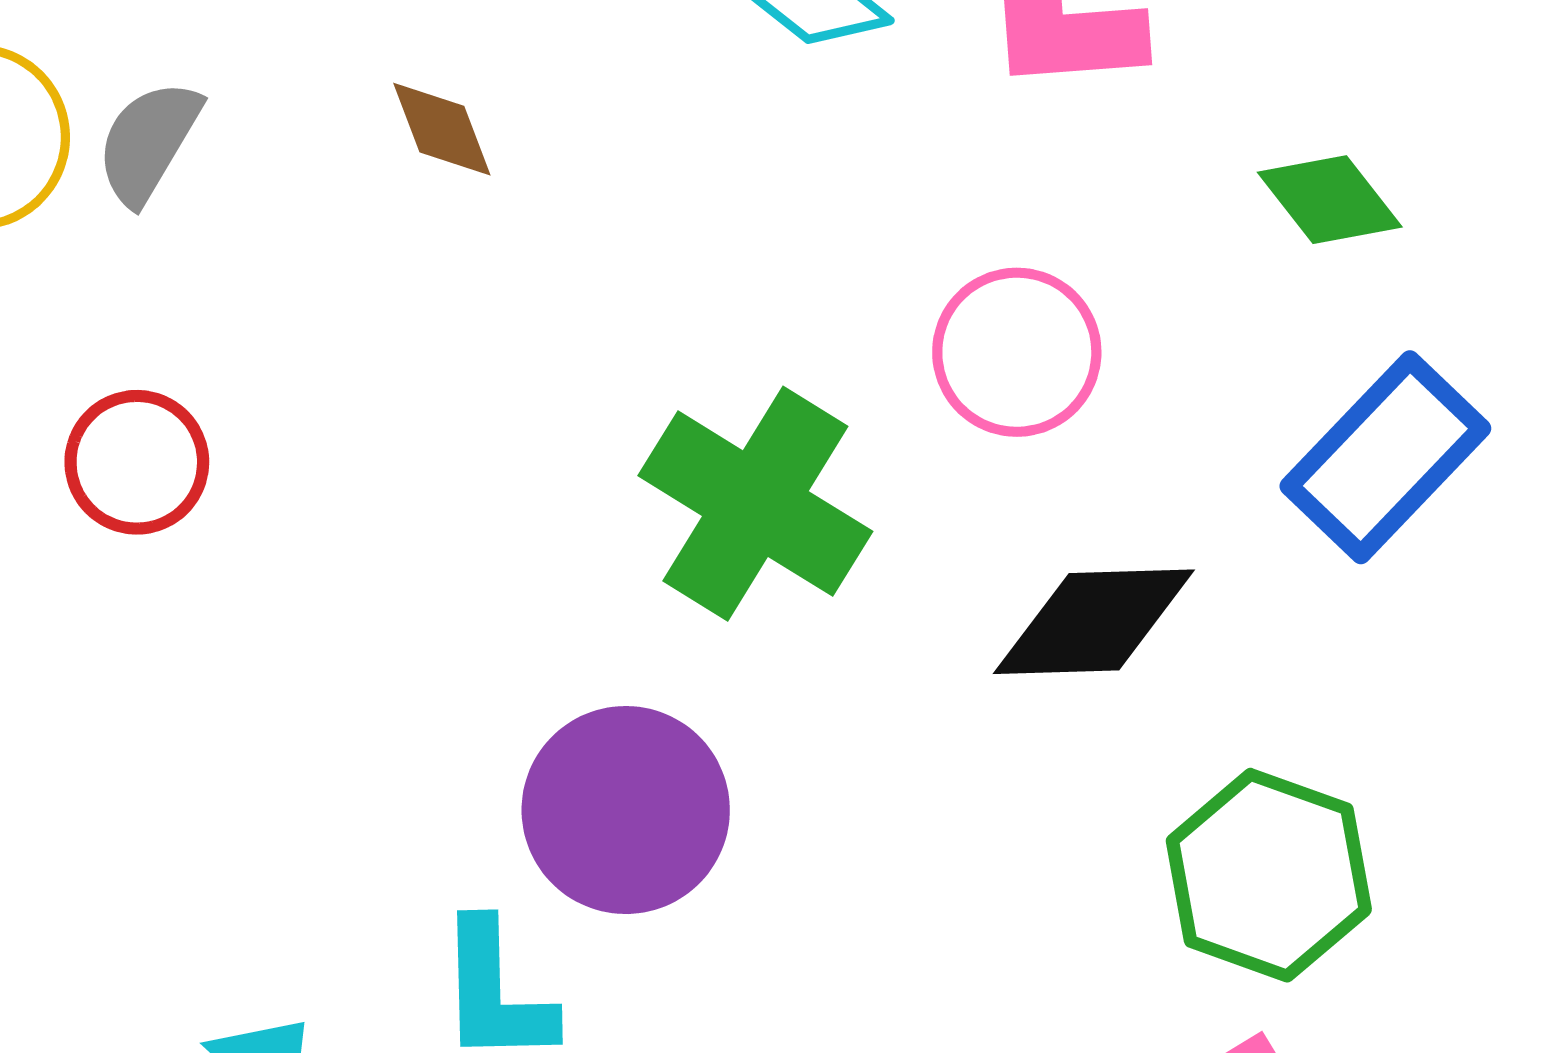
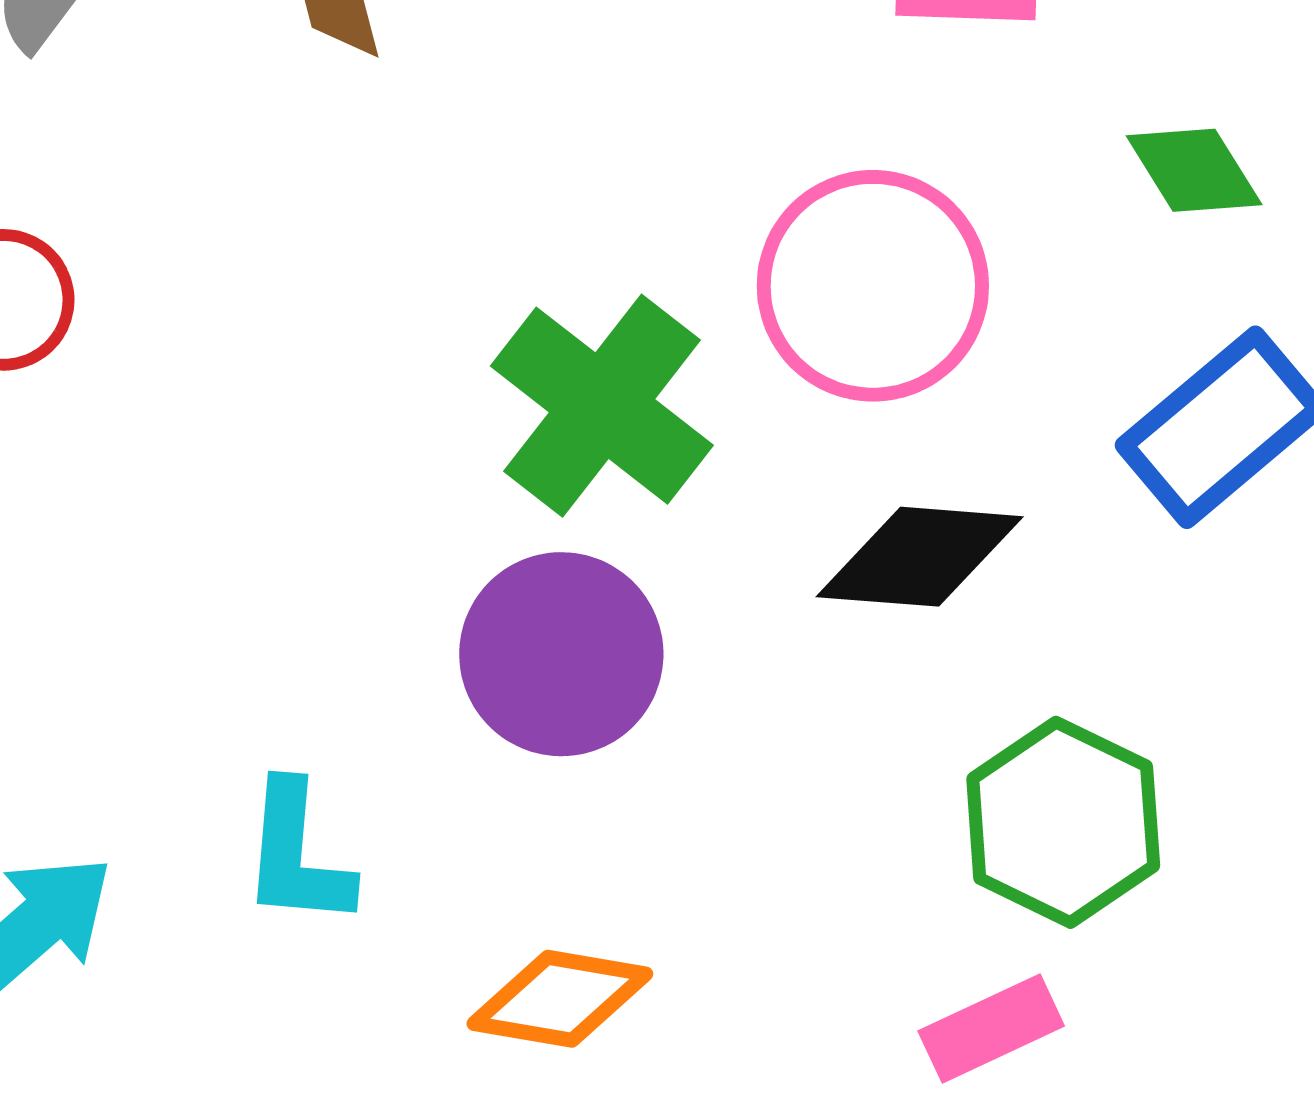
pink circle: (1017, 352) -> (873, 286), size x1.4
purple circle: (626, 810) -> (561, 654), moved

